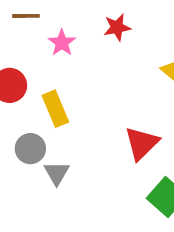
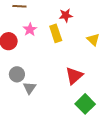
pink star: (62, 43) -> (30, 29), moved
yellow rectangle: (55, 109) -> (56, 33), moved

